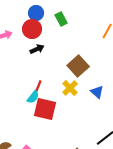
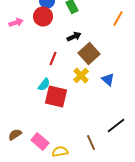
black arrow: (37, 49) -> (74, 36), moved
red line: (38, 87) -> (53, 58), moved

